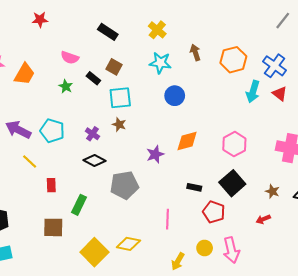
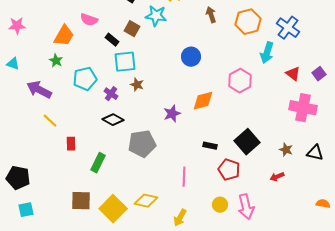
cyan star: (160, 63) -> (156, 16), moved
orange trapezoid: (24, 74) -> (64, 36), moved
green star: (66, 86) -> (56, 61), moved
red triangle: (280, 94) -> (293, 74), moved
cyan square: (120, 98) -> (125, 62), moved
cyan pentagon: (52, 131) -> (85, 79), moved, turned -30
pink hexagon: (234, 144) -> (240, 81), moved
brown square: (53, 227) -> (81, 201), moved
yellow arrow: (178, 261) -> (180, 218), moved

